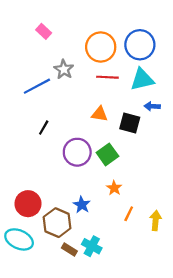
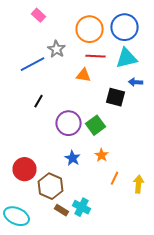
orange triangle: (100, 114) -> (84, 75), moved
blue star: (82, 205) -> (72, 158), moved
cyan ellipse: (19, 239) -> (16, 216), moved

